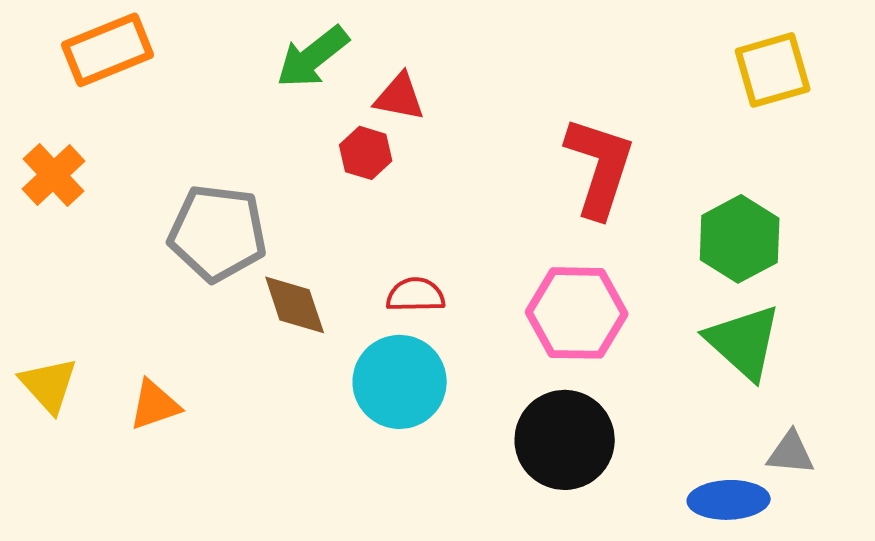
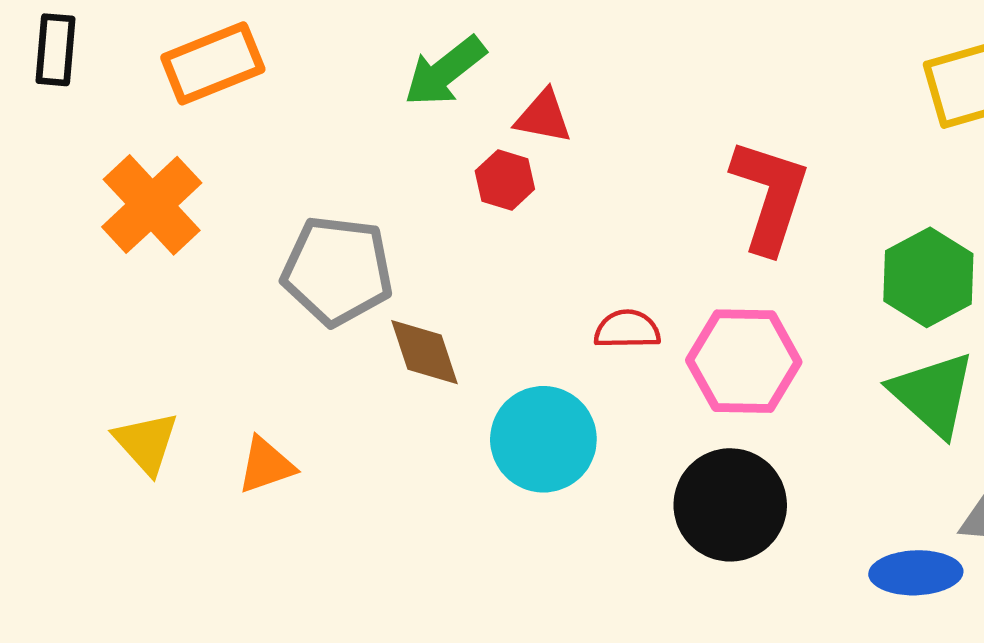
orange cross: (54, 175) -> (152, 205), size x1.4
red semicircle: (416, 295) -> (627, 329), moved

